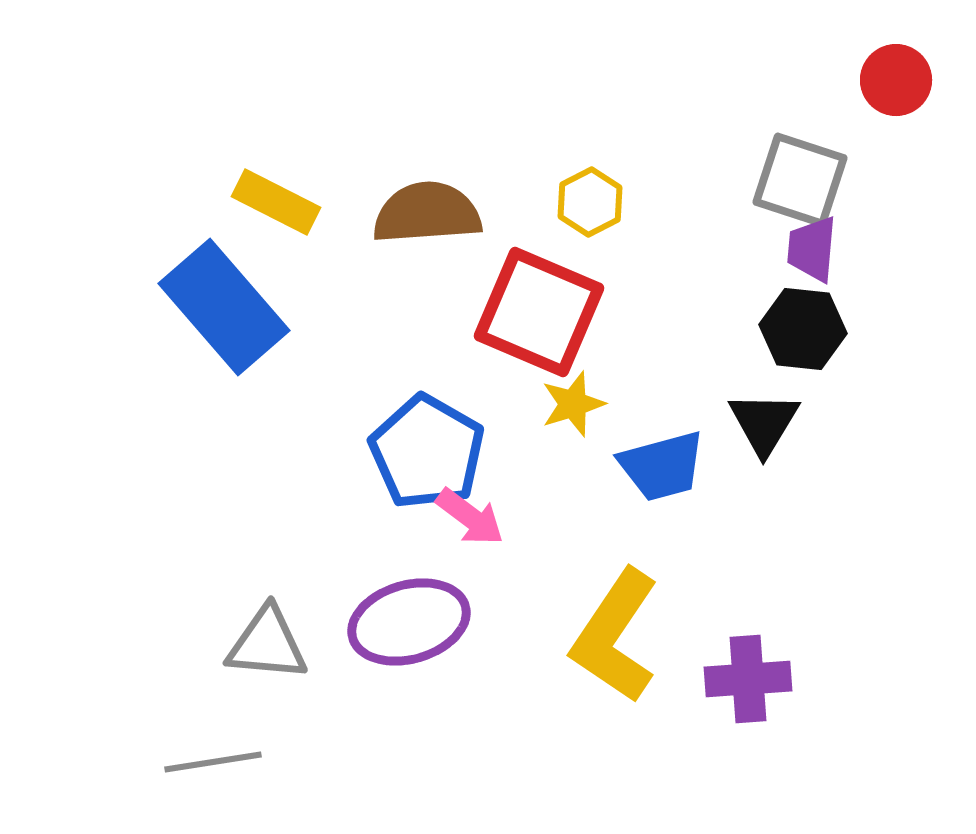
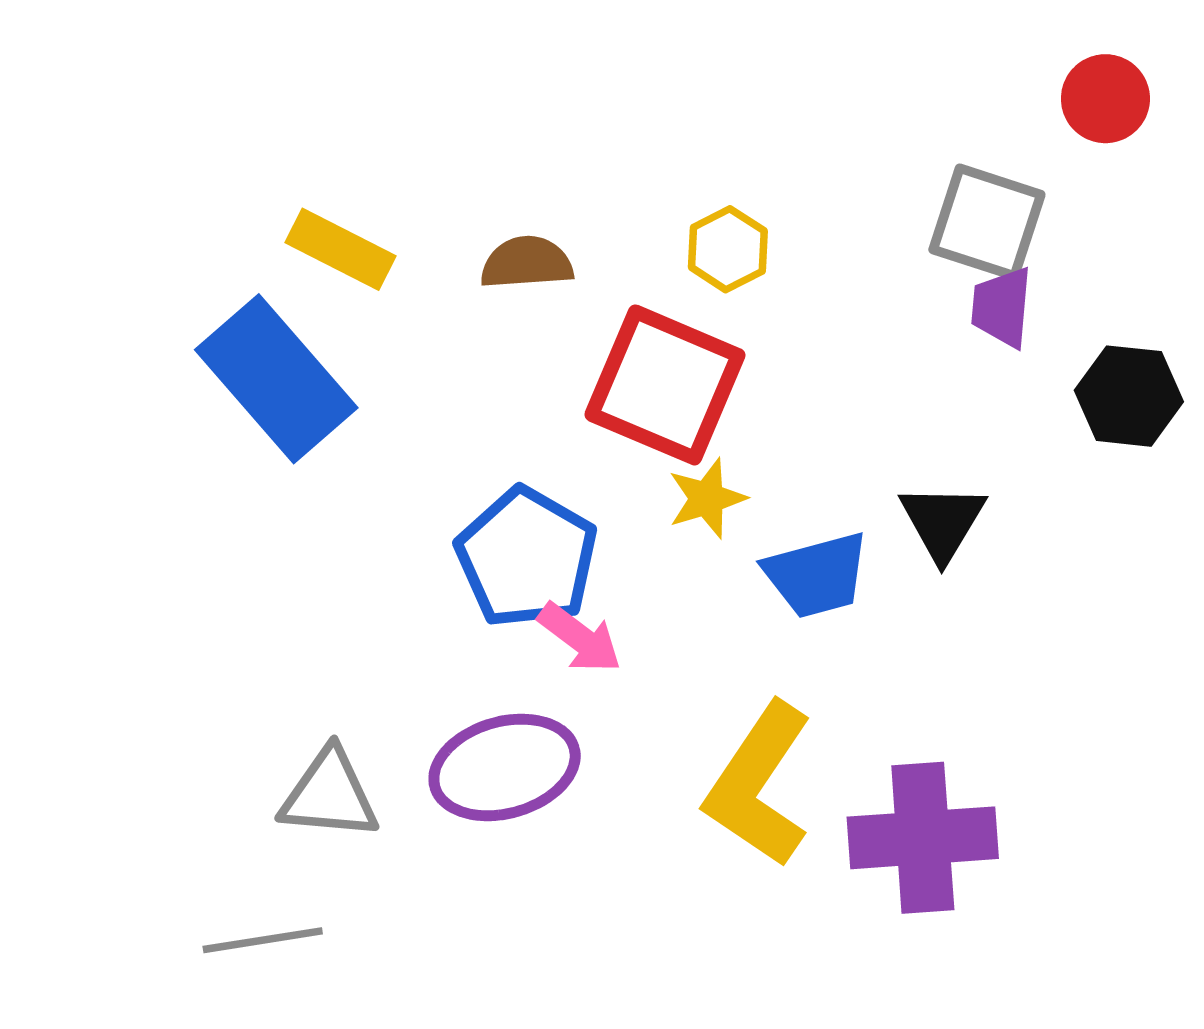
brown semicircle: (427, 213) -> (527, 263), size x0.7
black hexagon: (803, 329) -> (1129, 396), moved
purple cross: (748, 679) -> (923, 838), size x1.4

